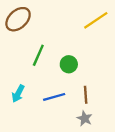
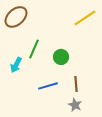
cyan arrow: (18, 94) -> (16, 65), moved

